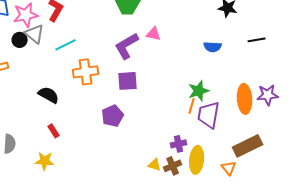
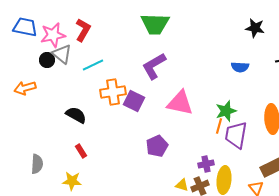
pink triangle: (154, 34) -> (180, 103), moved, size x1.8
purple square: (128, 81) -> (134, 101), moved, turned 30
purple pentagon: (113, 116) -> (157, 146), moved

